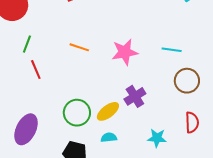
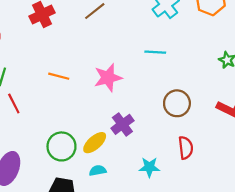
cyan line: (172, 50) -> (155, 52), moved

